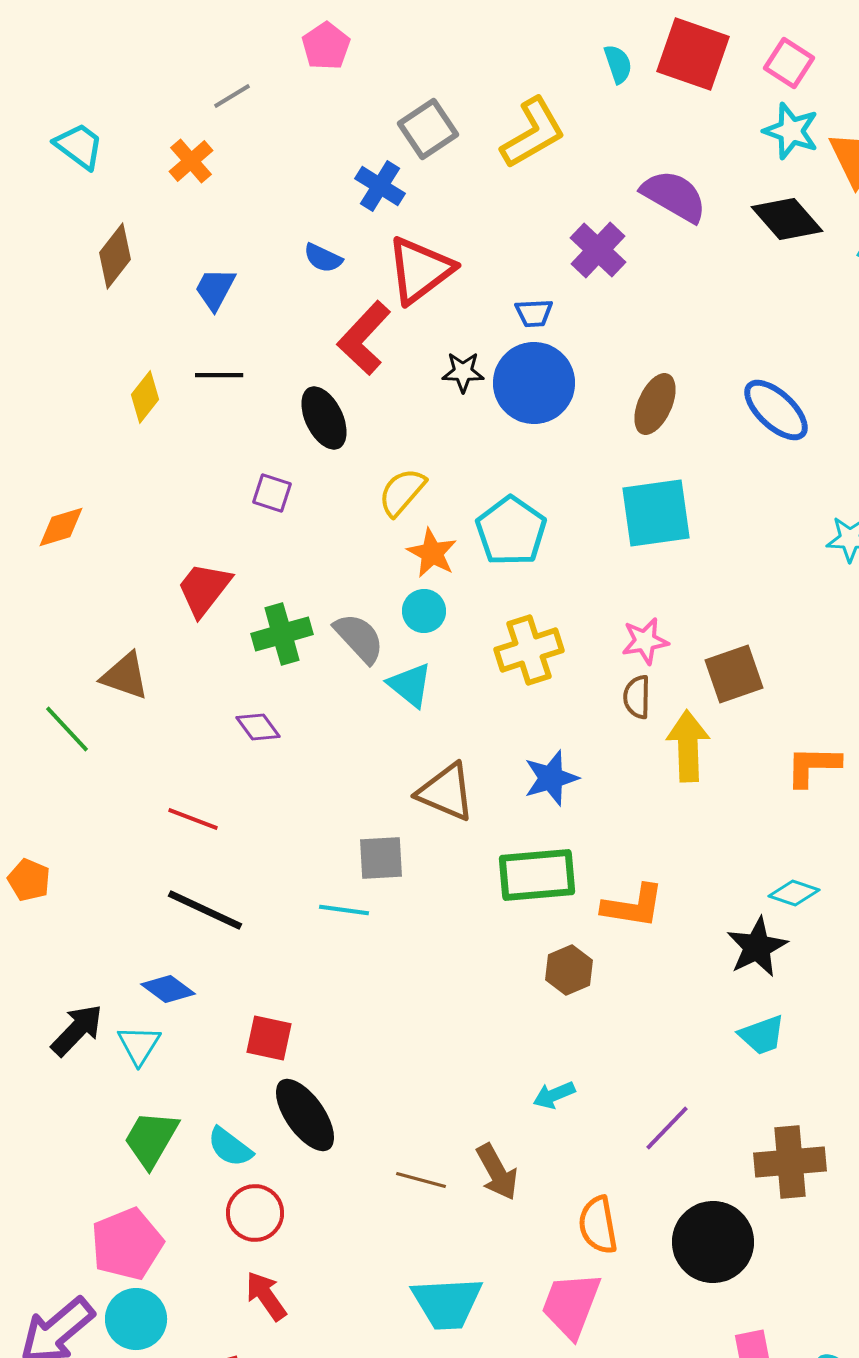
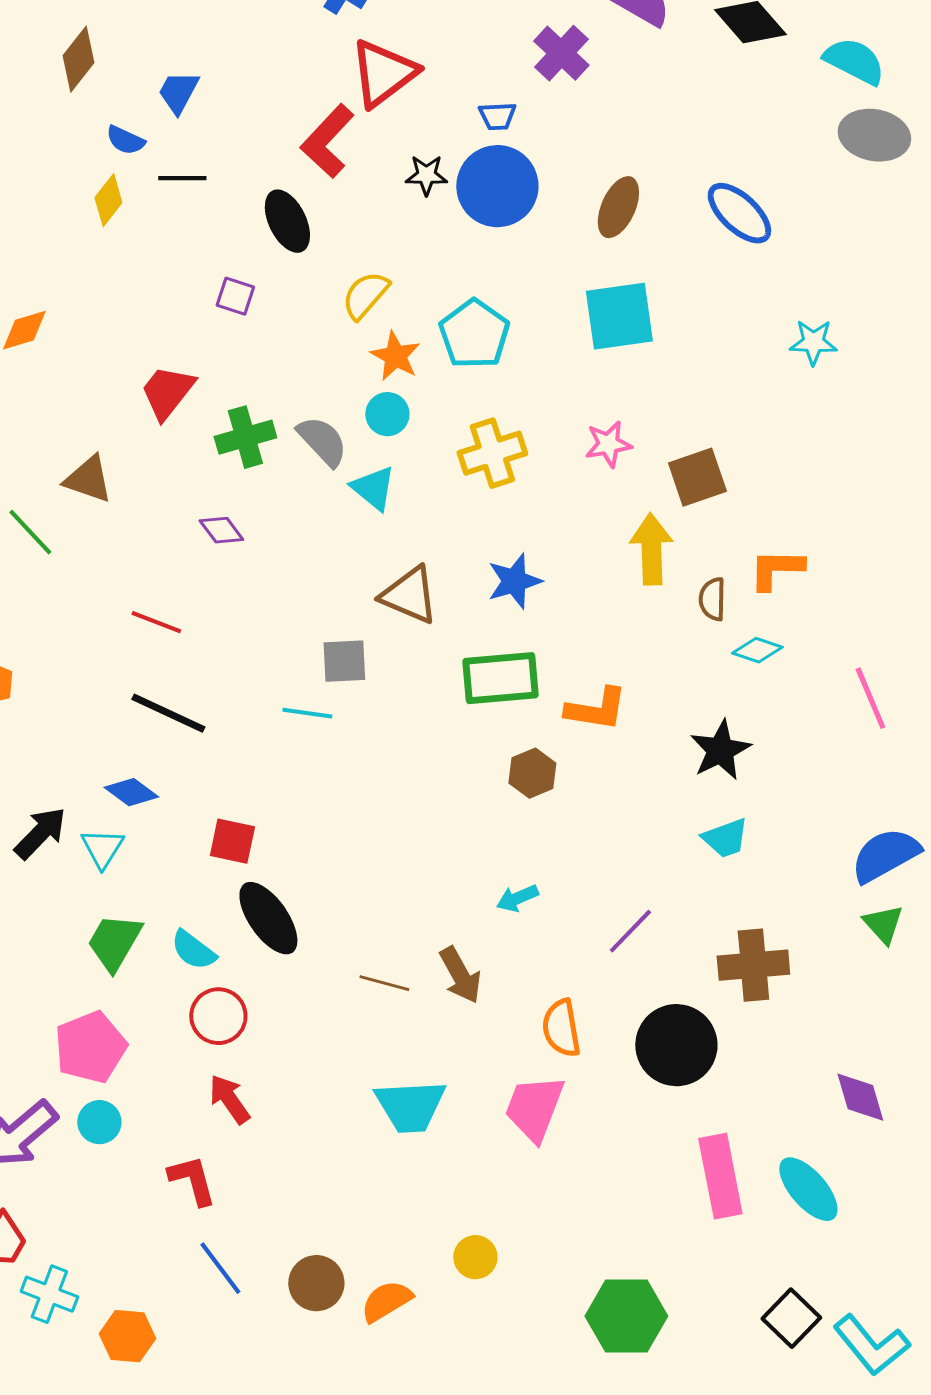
blue semicircle: (323, 258) -> (125, 140), moved
brown semicircle: (637, 697) -> (712, 599), moved
cyan diamond: (794, 893) -> (757, 650), moved
cyan circle: (136, 1319) -> (99, 1122), size x0.7

